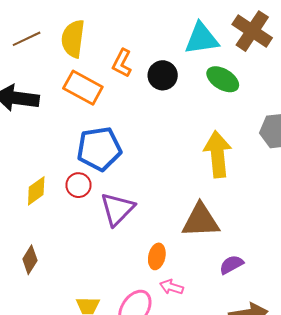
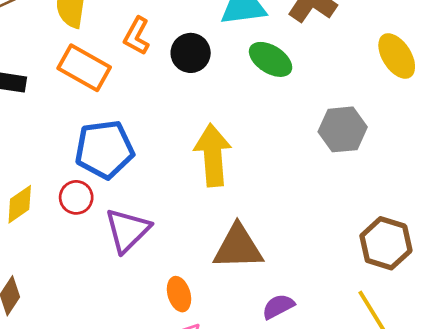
yellow arrow: (218, 154) -> (213, 155), moved
orange ellipse: (157, 256) -> (179, 294), turned -30

